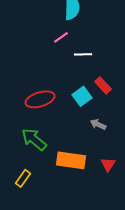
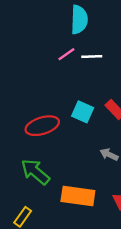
white line: (83, 54) -> (92, 56), moved
cyan square: (82, 96) -> (83, 112), moved, turned -30

